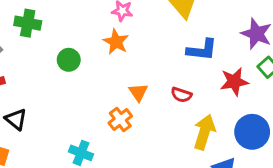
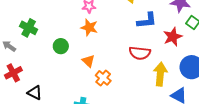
green cross: (28, 23) -> (29, 28), turned 30
orange triangle: (138, 92) -> (88, 61), moved
red semicircle: (181, 95) -> (140, 53), size x1.5

